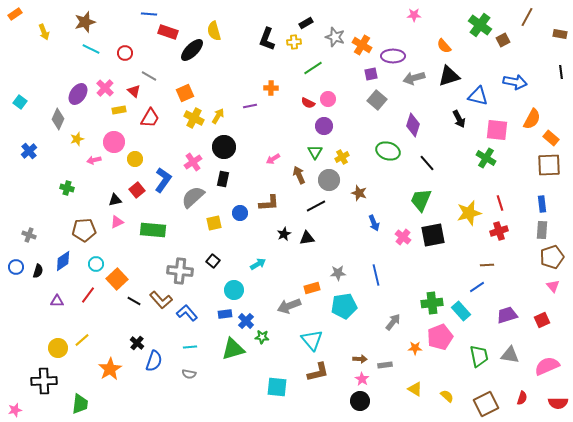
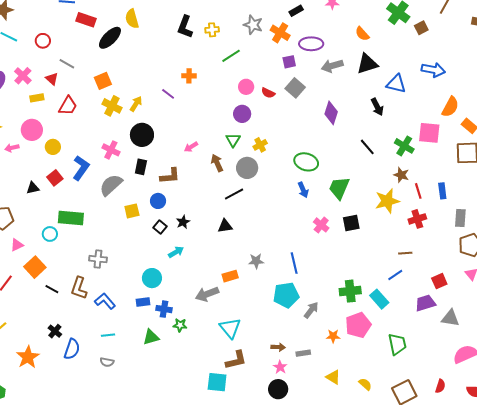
black rectangle: (306, 23) -> (296, 11), moved
red semicircle: (308, 103) -> (268, 93), moved
purple line: (250, 106) -> (168, 94), turned 48
pink square: (497, 130) -> (429, 133), moved
green ellipse: (388, 151) -> (306, 162), moved
pink cross: (193, 162) -> (111, 150), turned -30
black line: (427, 163) -> (367, 147), moved
brown star: (359, 193) -> (401, 175), moved
brown L-shape: (269, 203) -> (170, 176), moved
blue rectangle: (542, 204) -> (442, 191), moved
pink triangle: (117, 222) -> (17, 245), moved
blue arrow: (374, 223) -> (303, 190), moved
black star: (284, 234) -> (183, 222), moved
black square: (433, 235) -> (351, 223), size x0.7
black square: (213, 261) -> (160, 227), moved
cyan circle: (96, 264) -> (50, 234), moved
gray cross: (180, 271) -> (98, 259), size x0.7
brown L-shape: (161, 300) -> (79, 288), turned 60
cyan pentagon: (344, 306) -> (286, 295), moved
red square: (542, 320) -> (439, 281), moved
blue cross: (246, 321) -> (164, 309), turned -35
green triangle: (233, 349) -> (151, 337), size x0.7
gray triangle: (510, 355) -> (450, 318), moved
cyan square: (277, 387) -> (217, 382), moved

